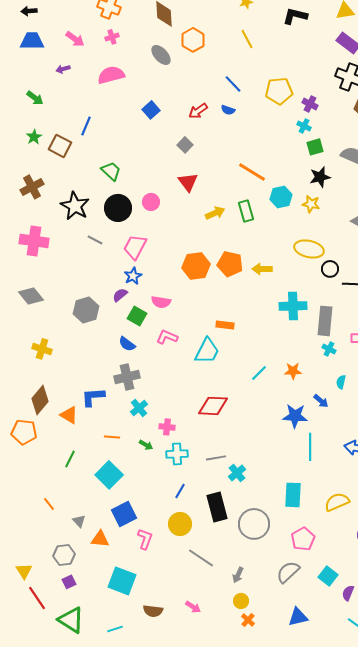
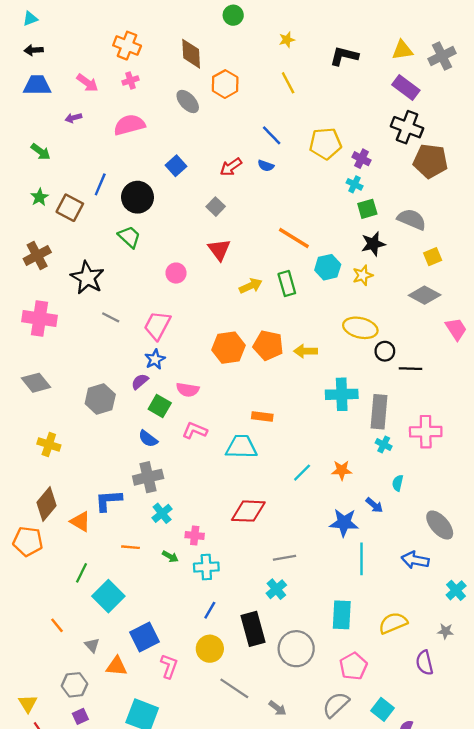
yellow star: (311, 204) -> (363, 275), turned -30
black circle: (118, 208) -> (138, 197), moved
cyan trapezoid: (207, 351) -> (241, 447), turned -116
gray line: (216, 458) -> (285, 558), moved
cyan square: (109, 475) -> (108, 596), moved
gray arrow: (238, 575) -> (278, 708), turned -77

